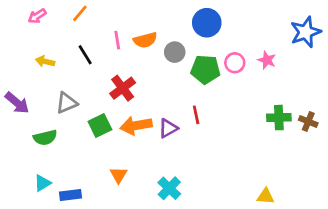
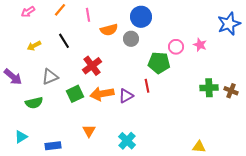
blue circle: (207, 23) -> (141, 17), moved
pink line: (117, 40) -> (88, 15), moved
yellow arrow: (45, 61) -> (34, 46), turned -40
green pentagon: (205, 69) -> (159, 63), moved
cyan triangle: (42, 183) -> (21, 137), moved

